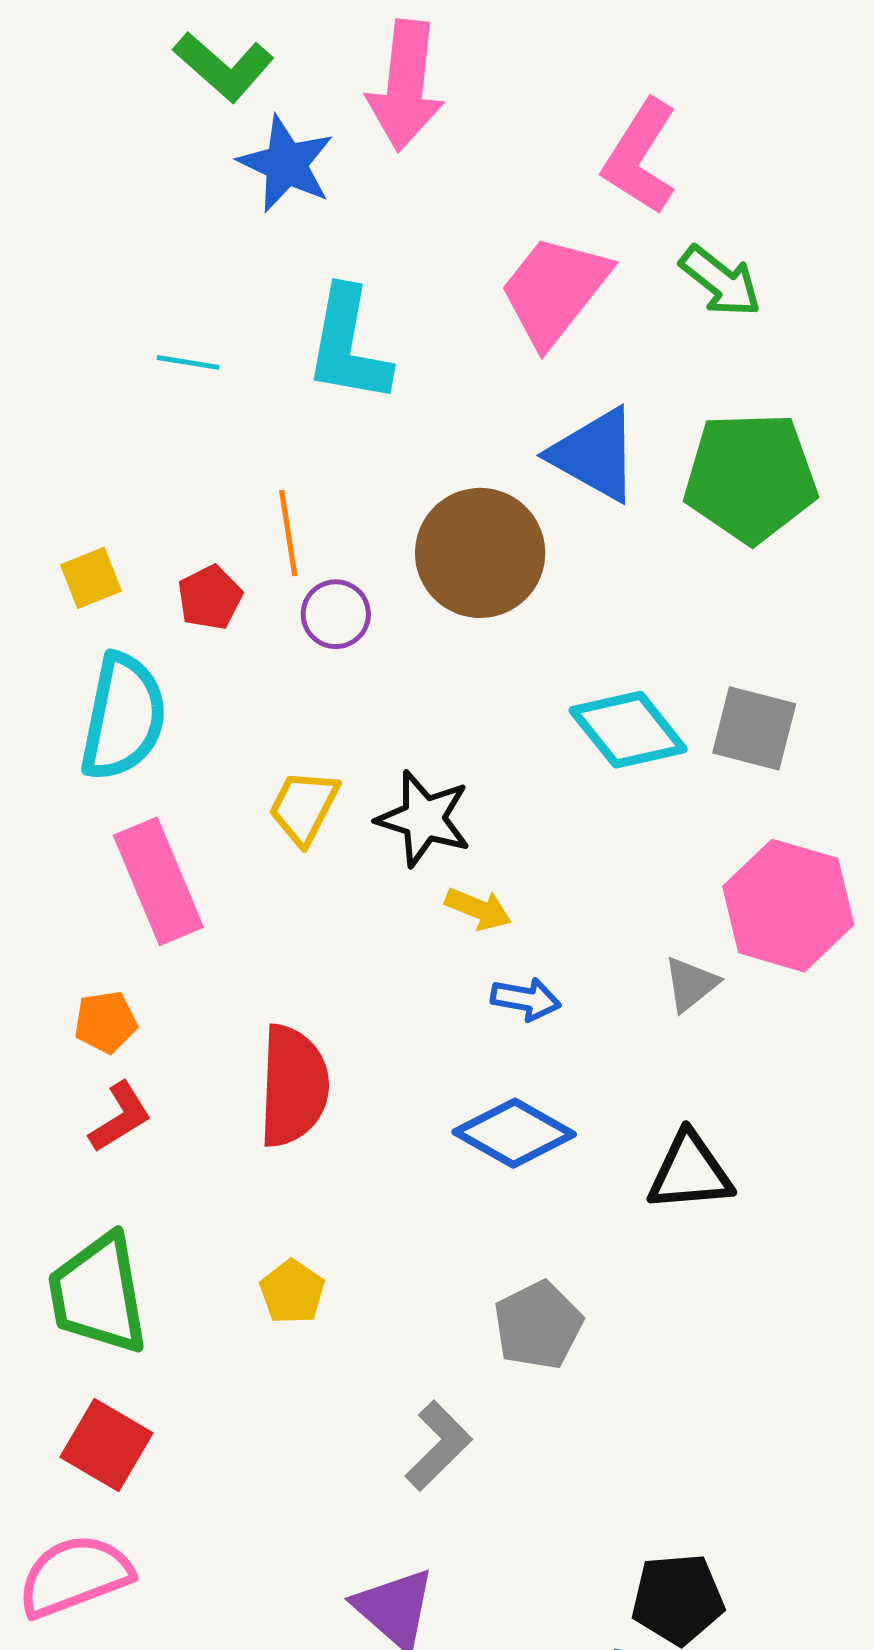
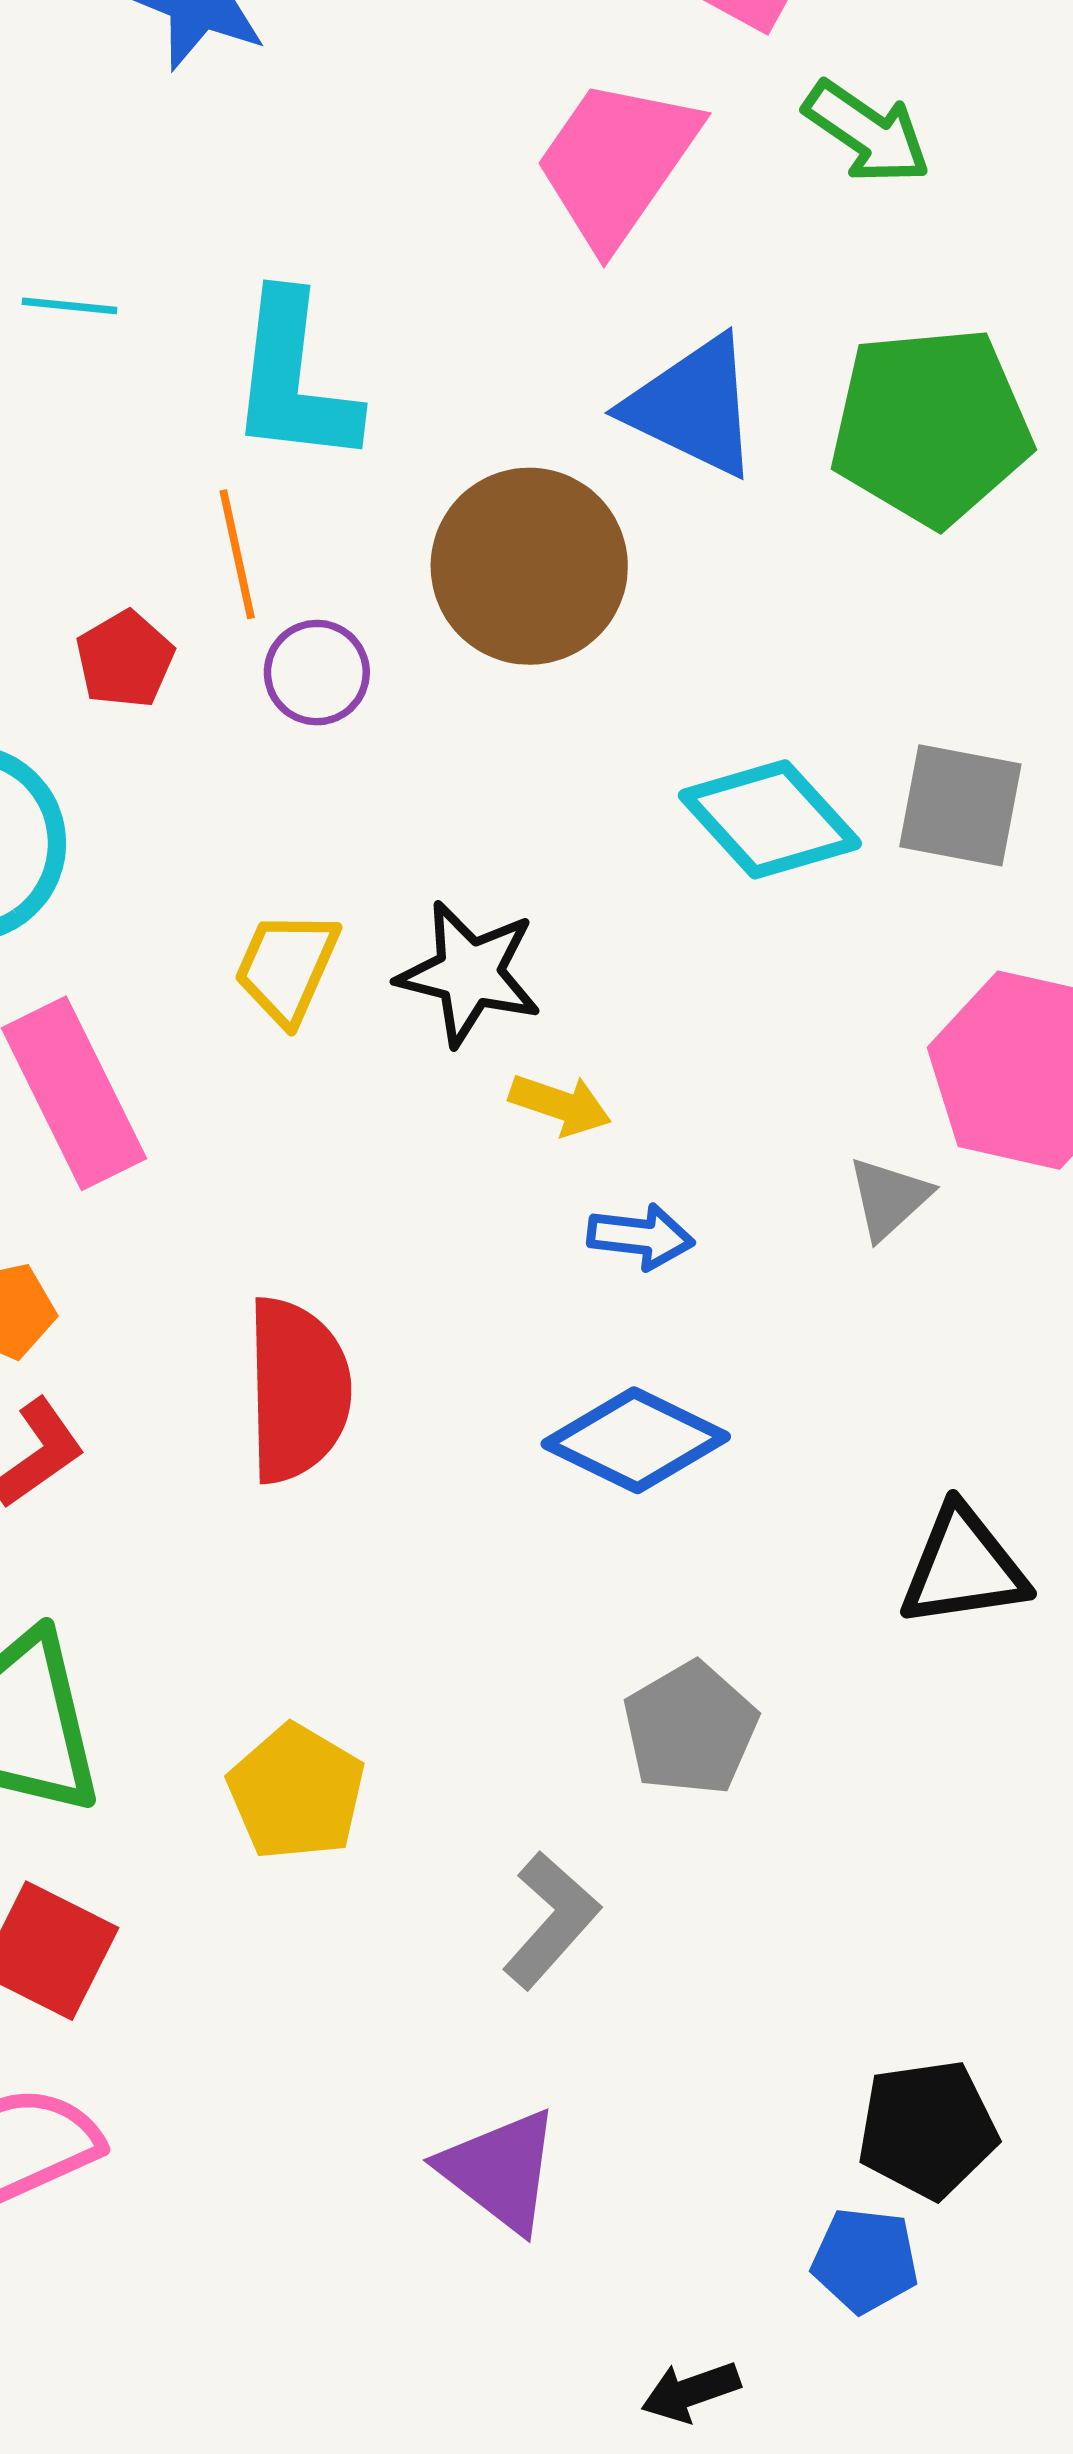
cyan L-shape: (348, 345) -> (294, 379), moved
black triangle: (690, 1172) -> (963, 1567), moved
yellow pentagon: (292, 1292) -> (296, 1792), moved, size x1.4

